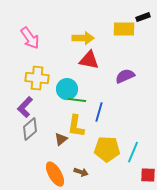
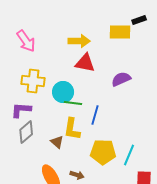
purple L-shape: (25, 107) -> (21, 110), turned 50
brown triangle: (61, 139) -> (57, 142), turned -40

